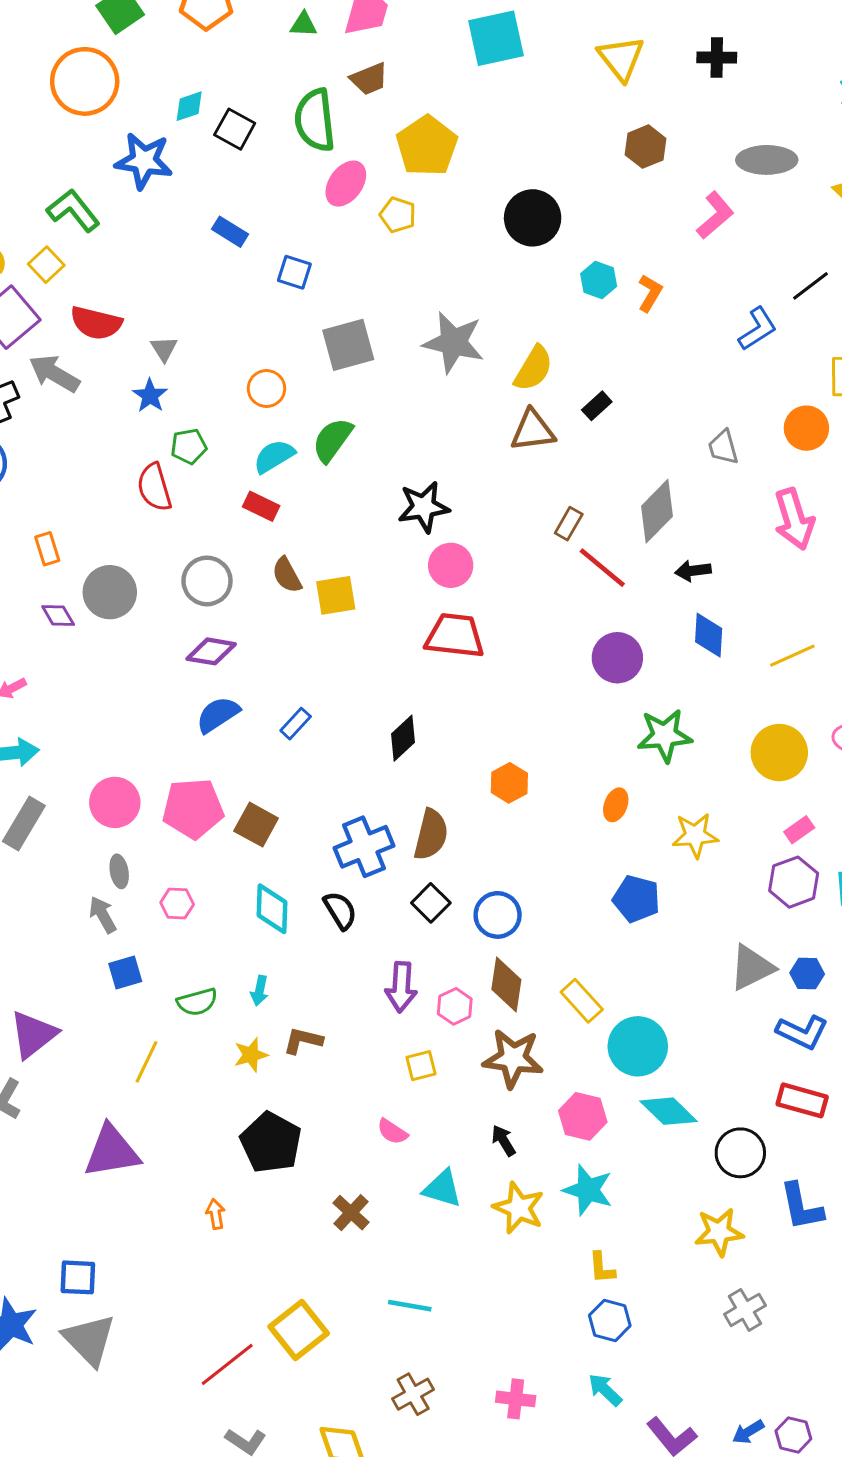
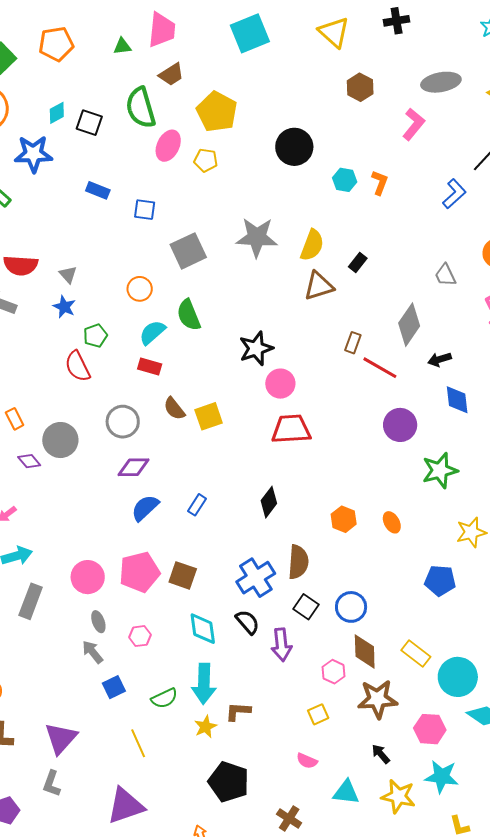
green semicircle: (332, 440) -> (189, 315), turned -48
orange ellipse: (616, 805) -> (392, 522), moved, turned -40
purple arrow: (401, 987) -> (281, 645), moved
cyan arrow: (259, 991) -> (204, 684), size x2.0
yellow line: (147, 1062) -> (138, 743), turned -40

